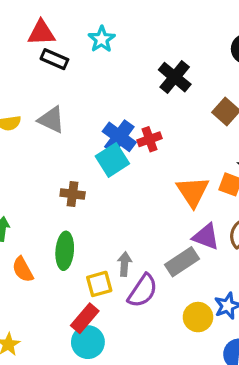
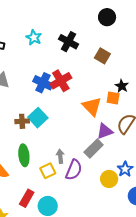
cyan star: (102, 39) -> (34, 37), moved
red cross: (149, 139) -> (61, 81), size x1.5
cyan square: (112, 160) -> (38, 118), moved
purple triangle: (206, 237) -> (105, 131), turned -30
red rectangle: (85, 318) -> (27, 198), moved

